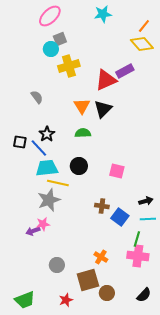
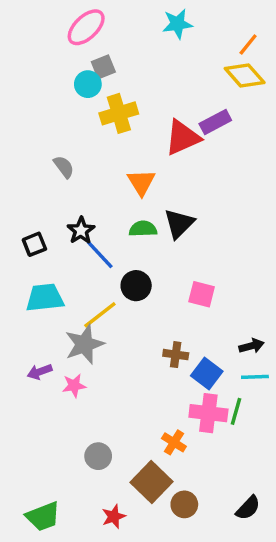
black triangle: (103, 109) -> (179, 224), moved
black square: (20, 142) -> (34, 244), turned -32
blue line: (39, 148) -> (100, 255), moved
cyan trapezoid: (47, 168) -> (45, 298), moved
yellow line: (58, 183) -> (100, 315), turned -50
purple arrow: (33, 231) -> (40, 372), moved
pink cross: (138, 256) -> (208, 413), moved
brown square: (88, 280) -> (152, 482), turned -30

